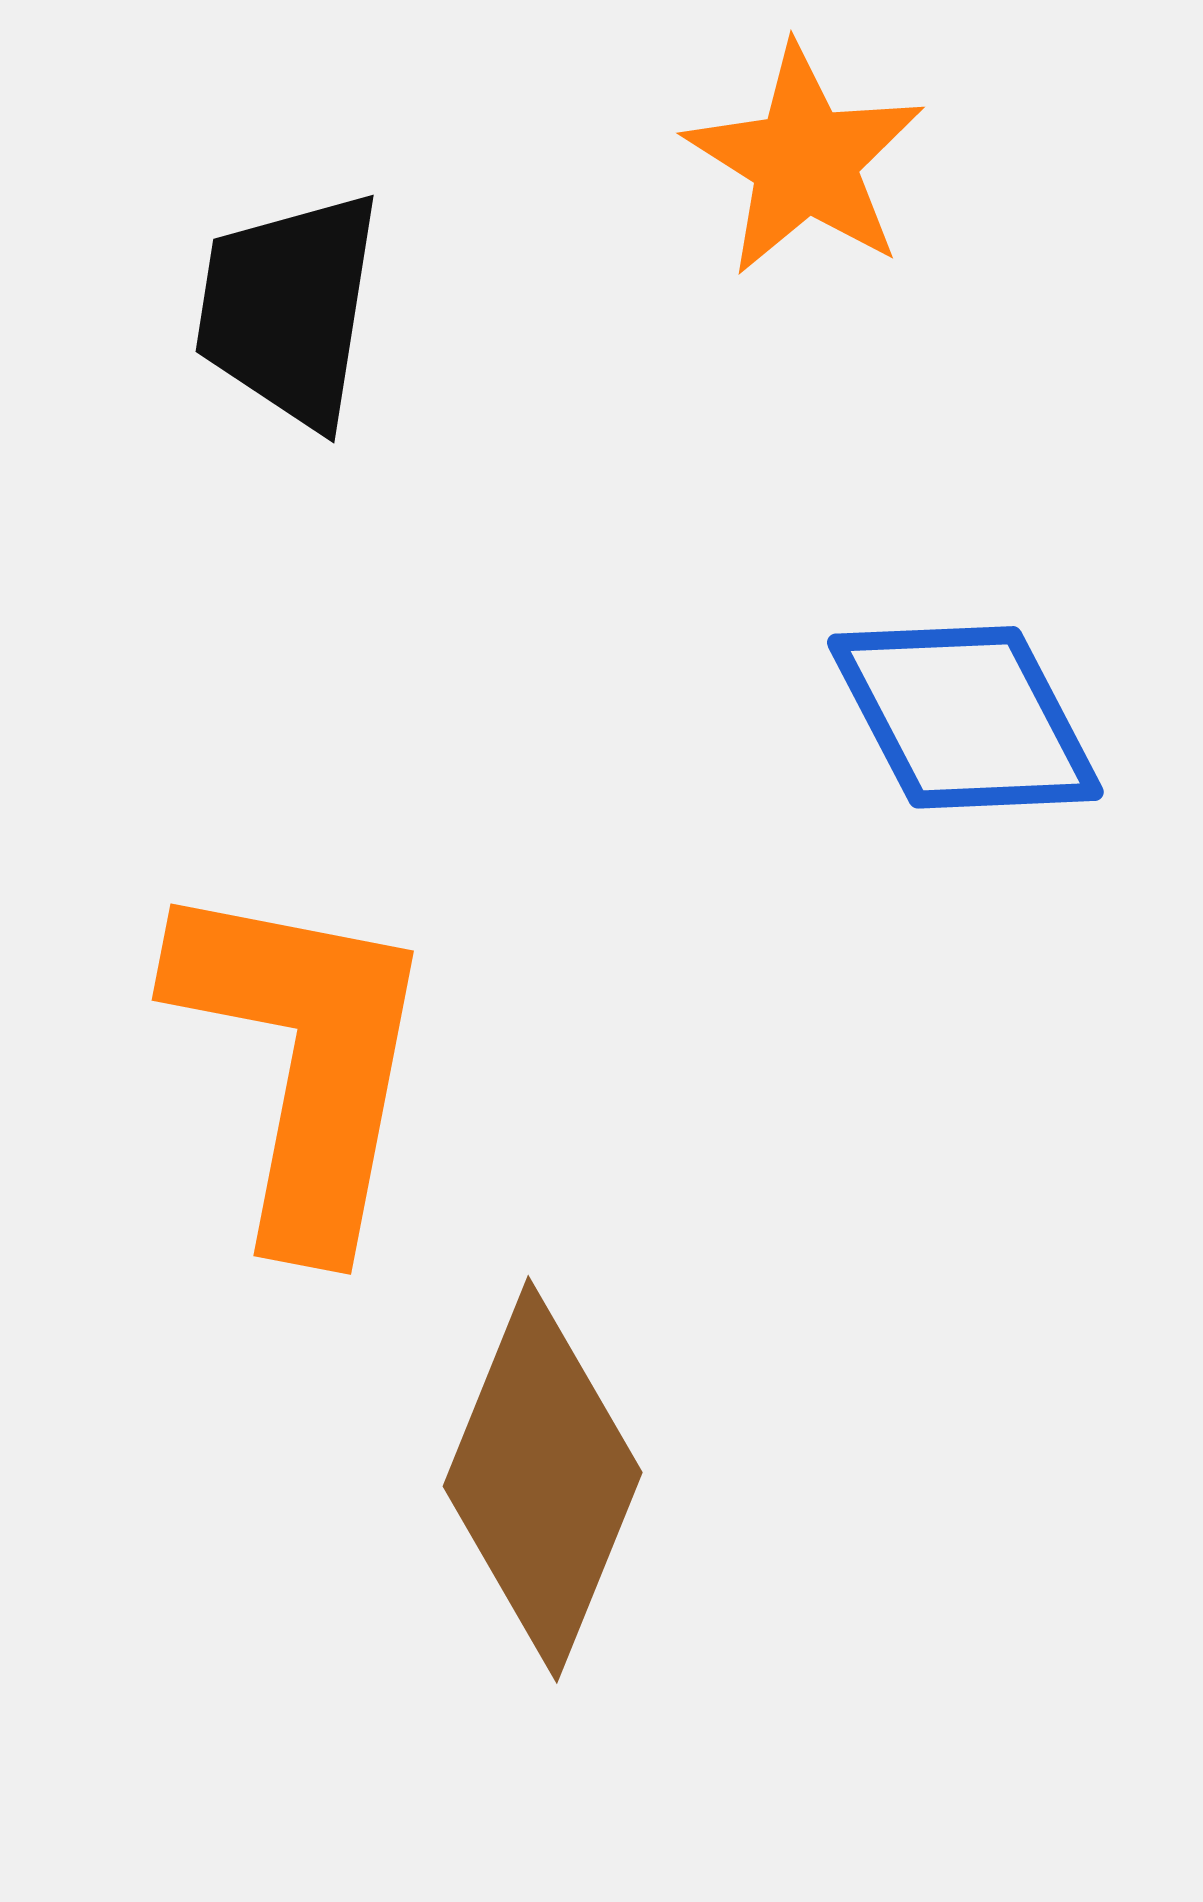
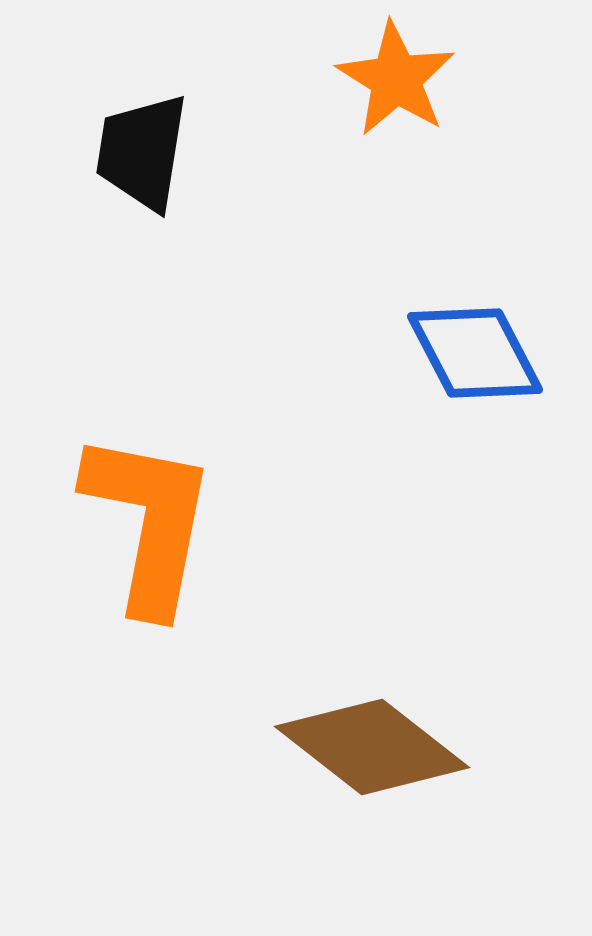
brown diamond: (543, 1479) -> (372, 747), moved, turned -74

